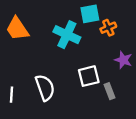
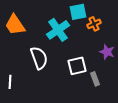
cyan cross: (67, 35) -> (58, 30), turned 30
white semicircle: (45, 88) -> (39, 58), moved

